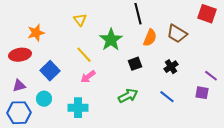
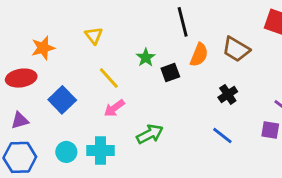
yellow triangle: (80, 20) -> (94, 36), moved
green star: (111, 40) -> (146, 57), size x0.6
black square: (135, 64) -> (170, 73), moved
green arrow: (128, 96) -> (150, 134), moved
cyan circle: (44, 99) -> (66, 152), moved

